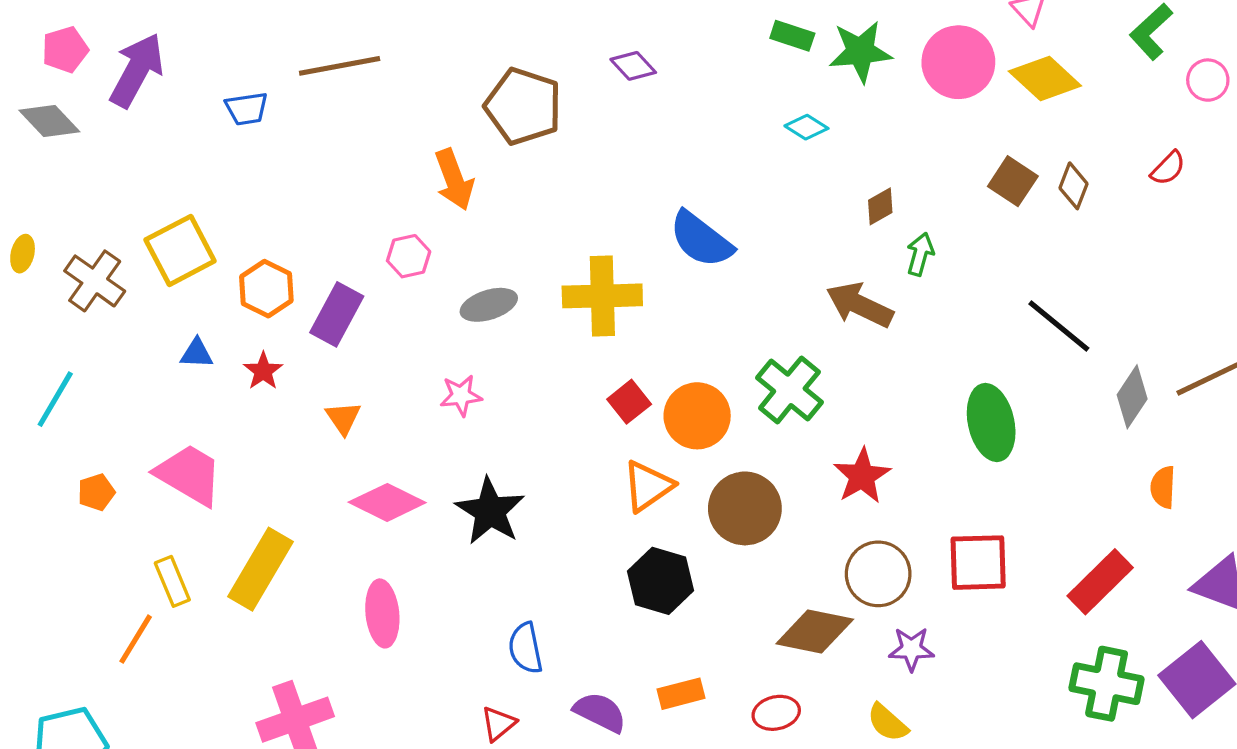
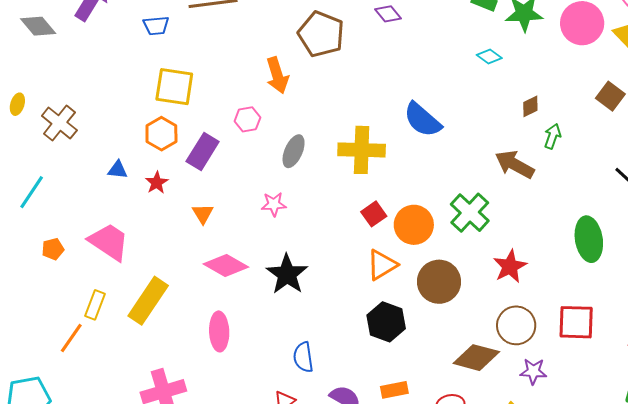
yellow square: (180, 250) -> (174, 87), moved, turned 33
gray ellipse: (489, 305) -> (294, 151), turned -52
yellow rectangle: (172, 581) -> (95, 305), turned 40

